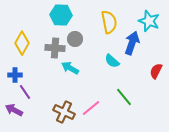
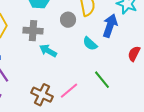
gray circle: (75, 39) -> (68, 20), moved

